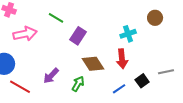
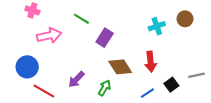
cyan cross: (128, 34) -> (157, 26), moved

